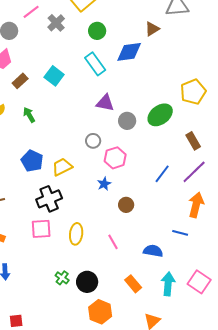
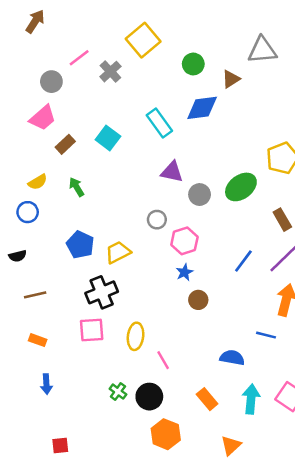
green circle: (97, 31) -> (193, 64), moved
blue star: (104, 184) -> (184, 272), moved
pink line: (113, 242) -> (163, 360), moved

